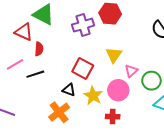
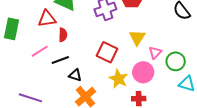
red triangle: (24, 32) -> (47, 19), turned -30
black triangle: (69, 90) -> (75, 75), moved

